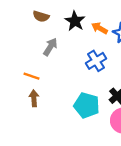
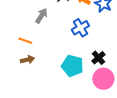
brown arrow: (34, 98) -> (27, 60), turned 80

